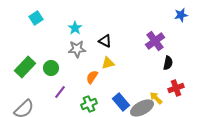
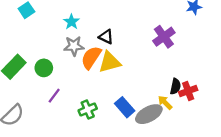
yellow triangle: (108, 63) -> (110, 62), size x1.5
black semicircle: (168, 63) -> (175, 86), moved
orange semicircle: (92, 77) -> (91, 58), moved, size x1.5

